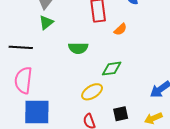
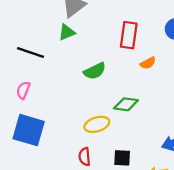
green semicircle: (78, 48) -> (95, 71), turned -42
pink semicircle: (23, 80) -> (23, 90), size x0.6

